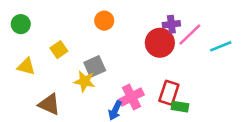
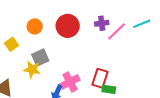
orange circle: (104, 21) -> (35, 26), moved
red circle: (160, 43) -> (68, 26), moved
cyan line: (221, 46) -> (142, 24), moved

